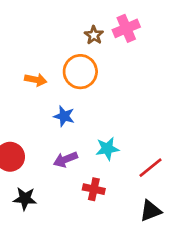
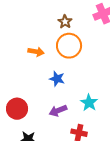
brown star: (94, 35) -> (65, 22), moved
cyan star: (107, 149) -> (89, 103), turned -30

